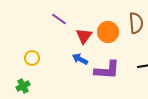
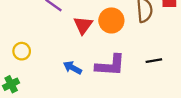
blue arrow: (80, 59) -> (72, 68), moved

